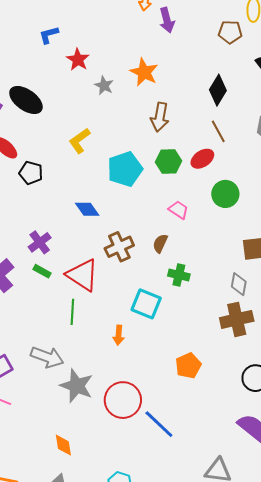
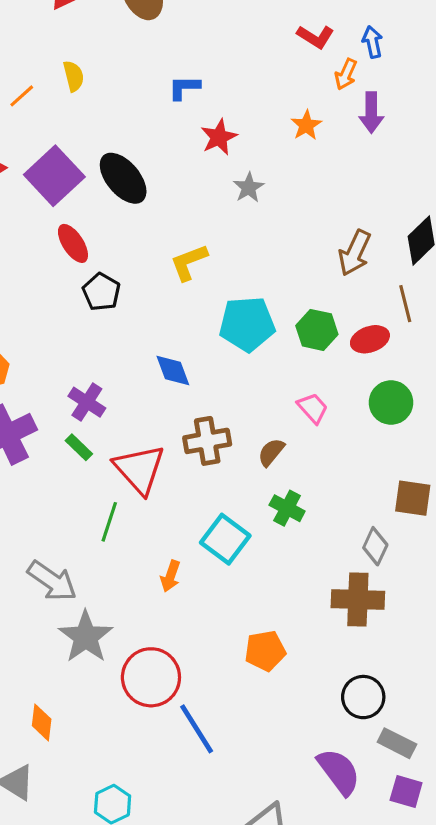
orange star: (144, 72) -> (306, 125), moved, size x0.7
brown arrow: (160, 117) -> (355, 253), moved
purple cross: (40, 242) -> (87, 402), turned -35

